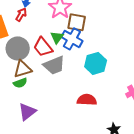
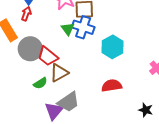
red trapezoid: (43, 47) -> (48, 56), moved
gray trapezoid: (54, 65) -> (69, 102), moved
brown triangle: (23, 69) -> (59, 73), moved

